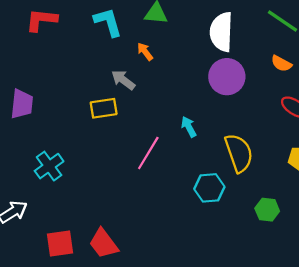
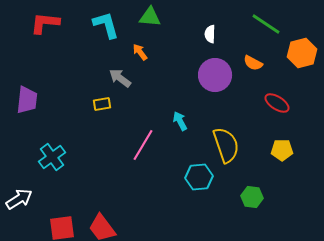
white semicircle: (221, 32) -> (210, 34), size x0.5
orange semicircle: (281, 64) -> (253, 63), moved
yellow rectangle: (104, 108) -> (102, 104), size x0.7

